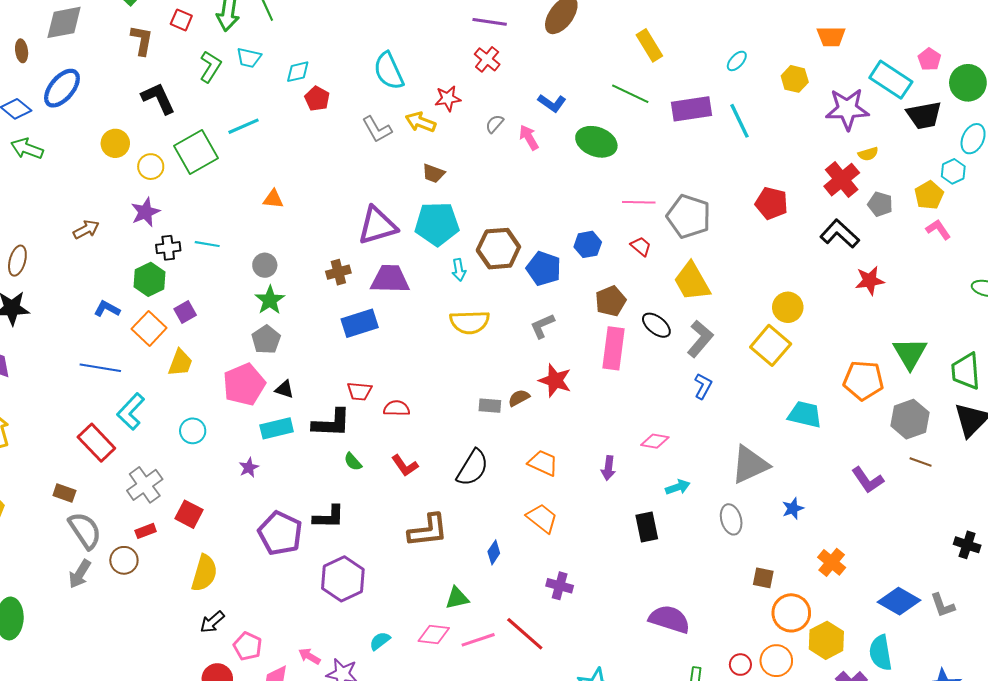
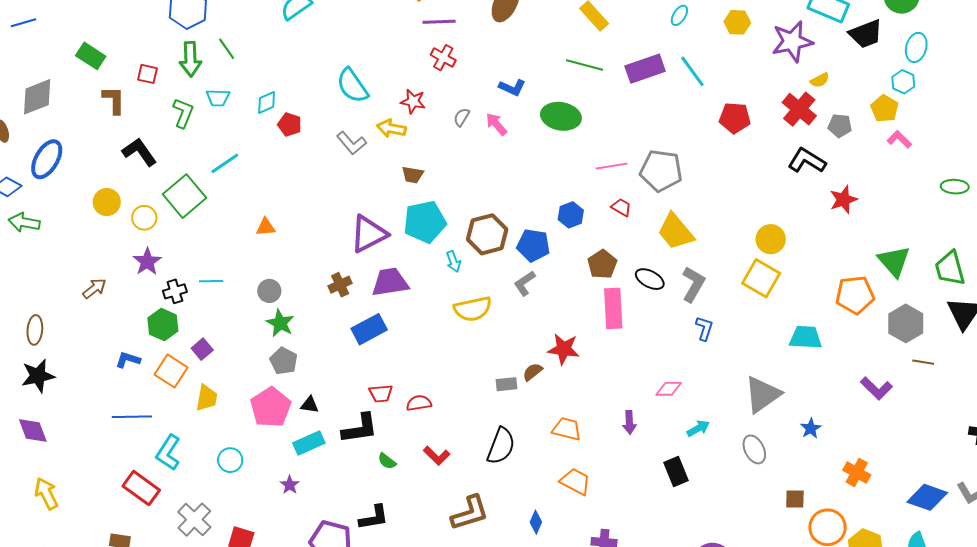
red star: (448, 98) -> (413, 101), turned 30
red pentagon: (771, 203) -> (735, 118), moved
gray L-shape: (542, 326) -> (525, 283), moved

